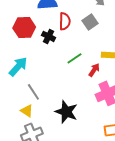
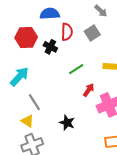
red arrow: (94, 70) -> (89, 90), moved
black star: (66, 112) -> (67, 123), size x0.7

